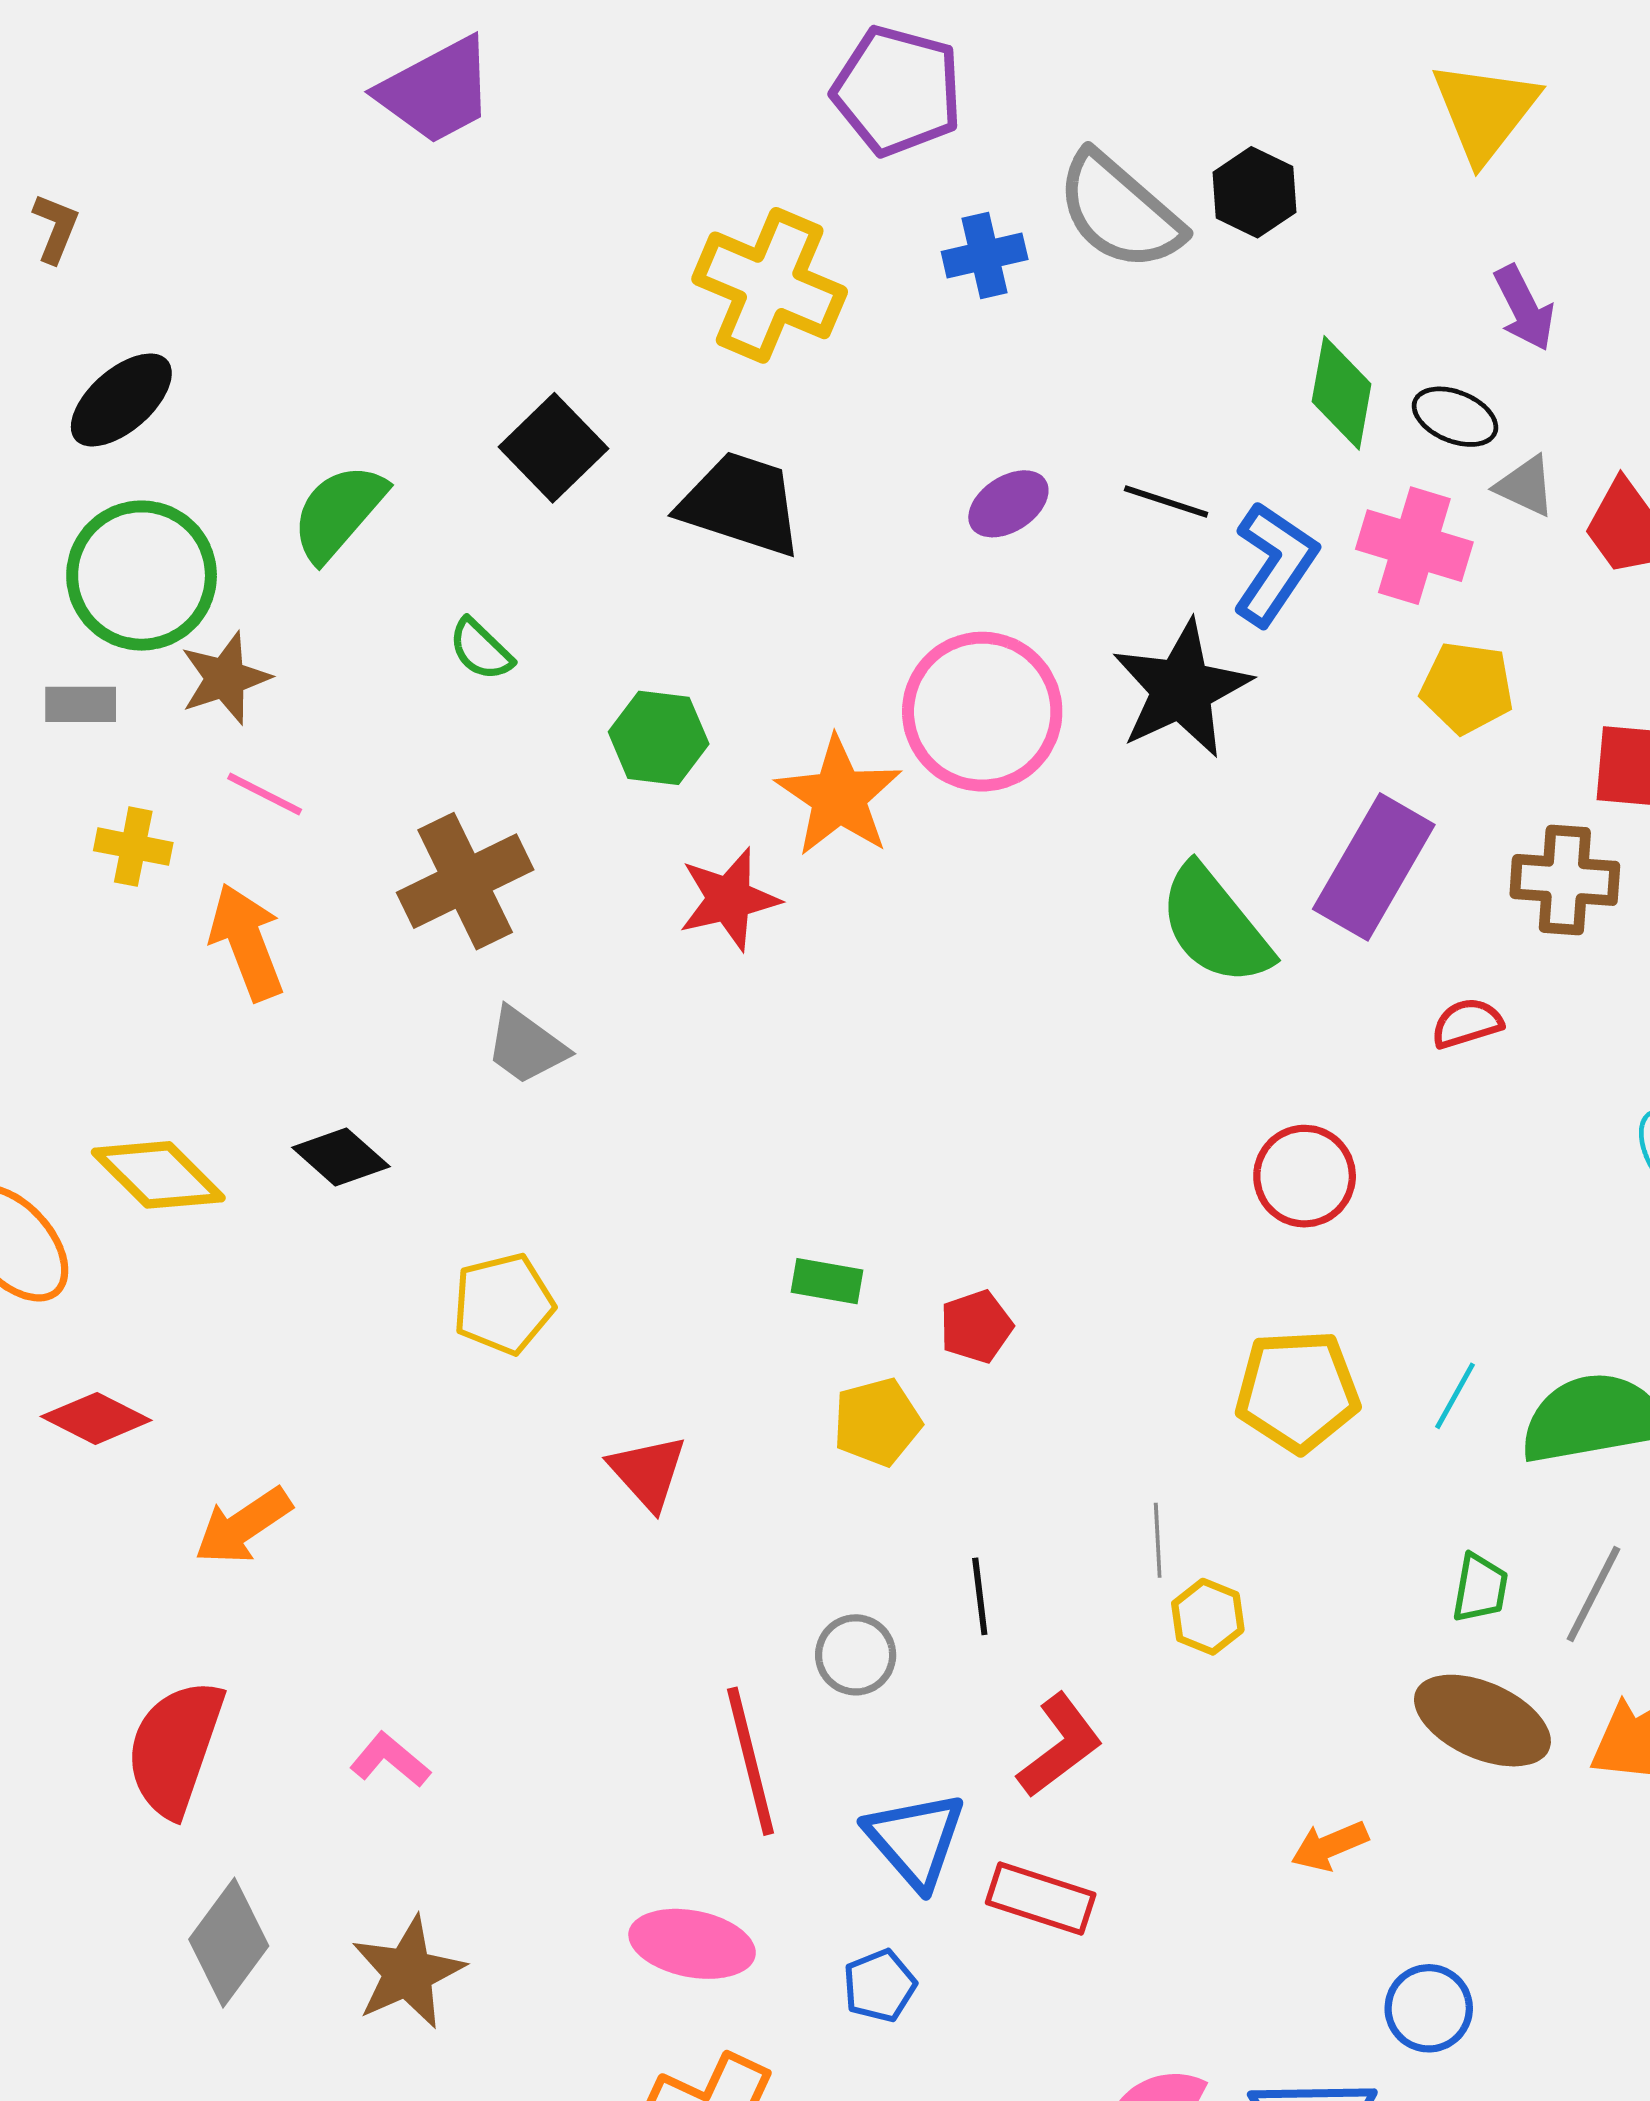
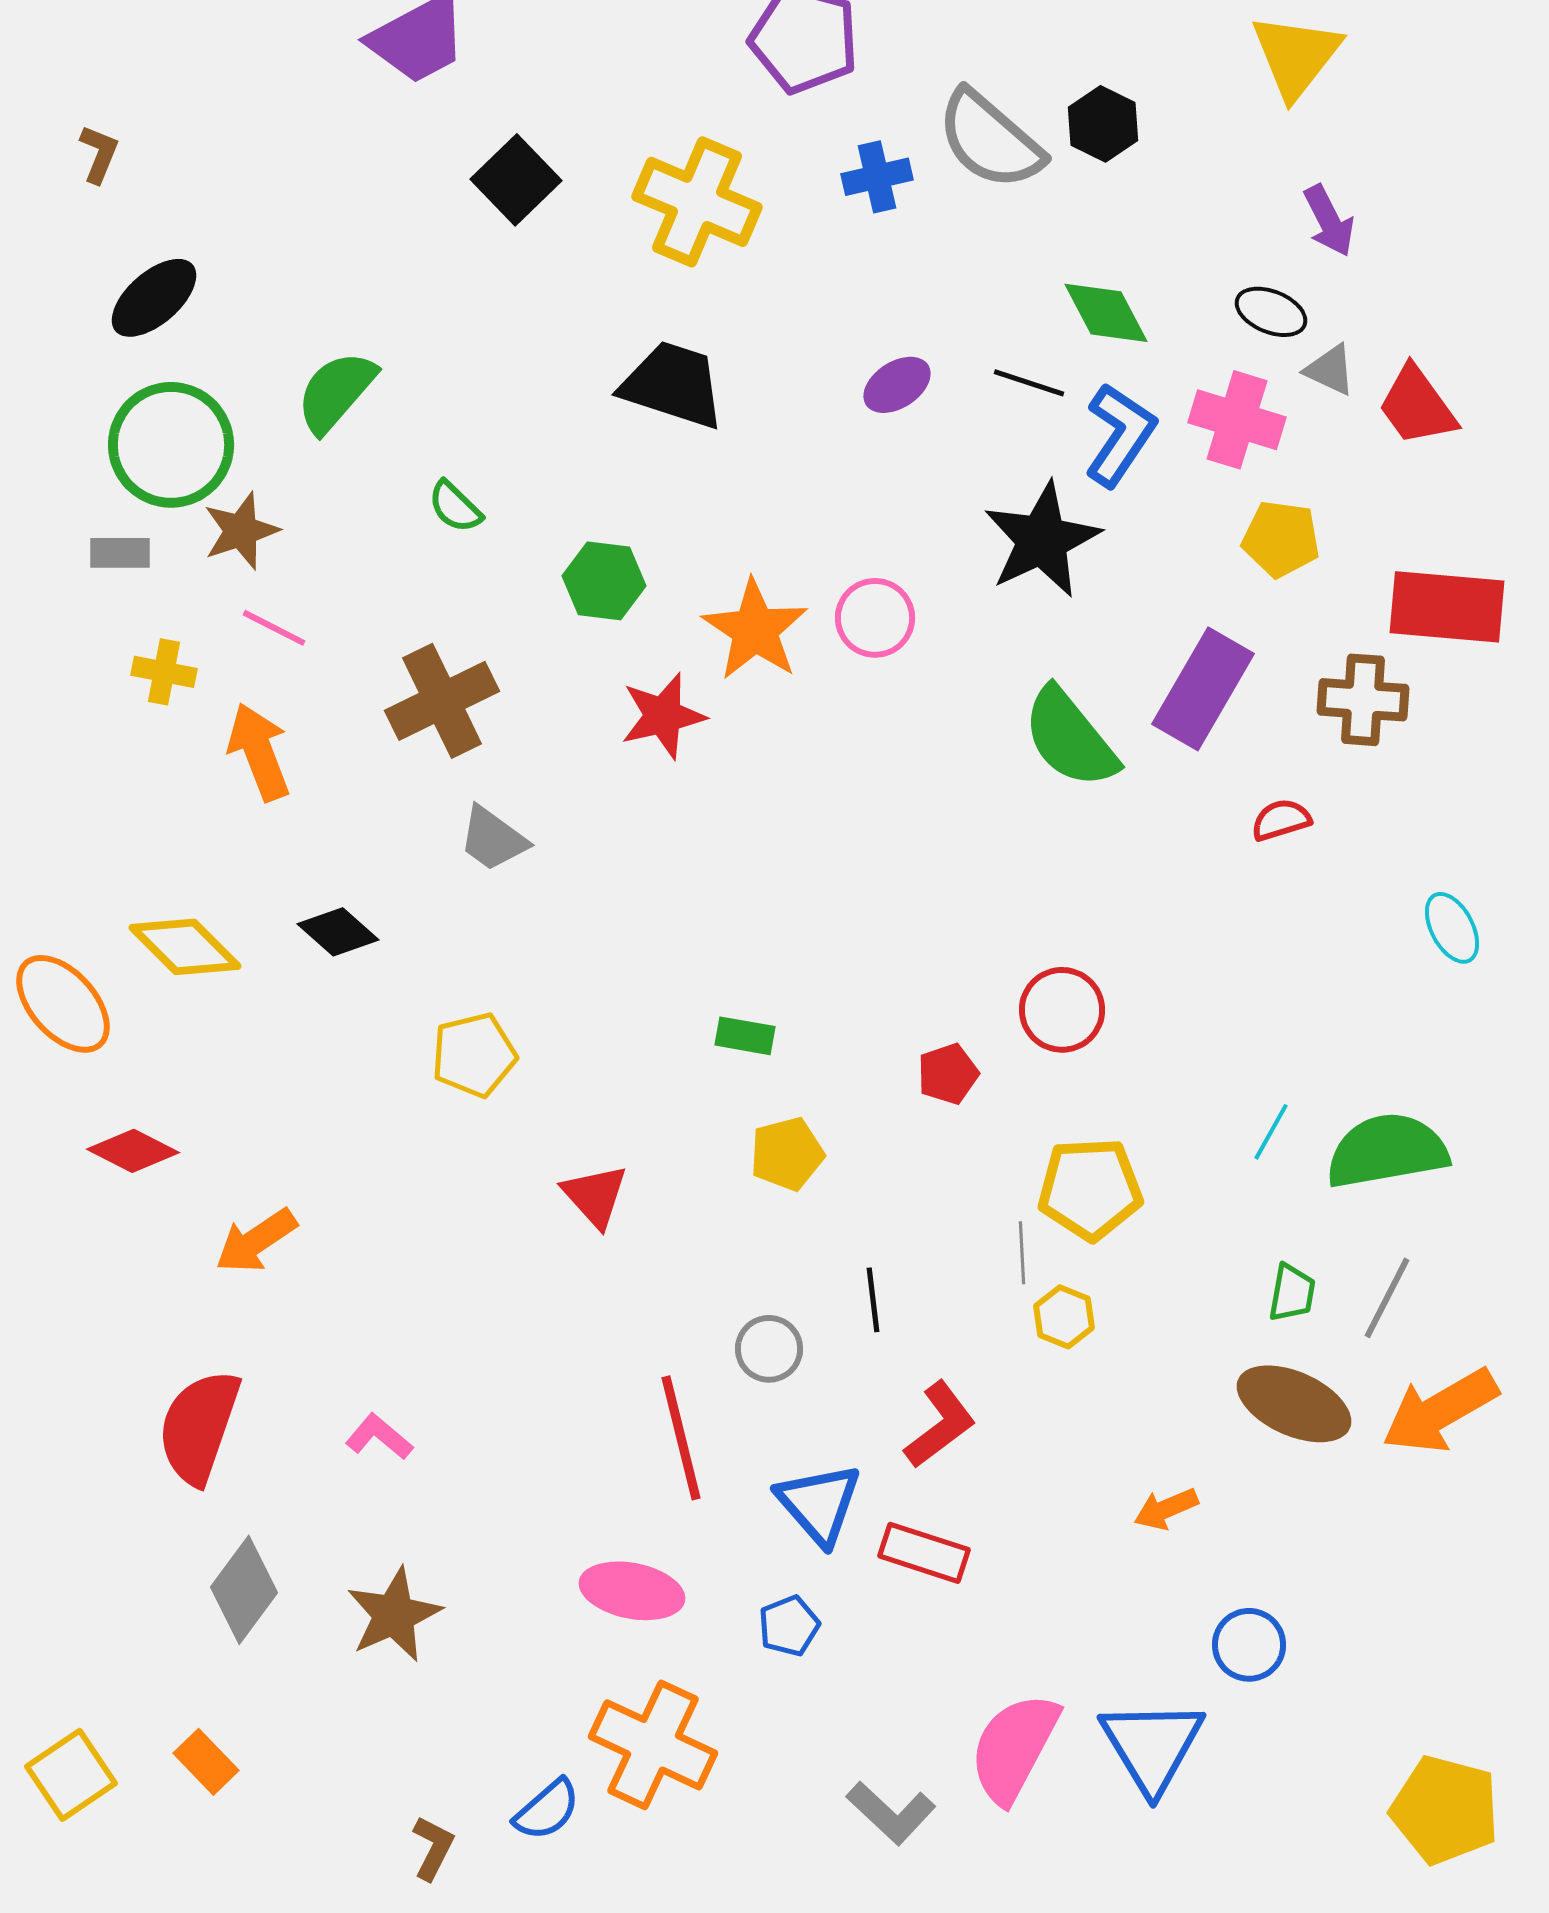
green diamond: (1342, 393) -> (1106, 313), moved, turned -38
black square: (554, 448) -> (516, 180), moved
pink circle: (982, 712) -> (875, 618), moved, size x0.6
red circle: (1305, 1176) -> (1062, 1010), moved
red pentagon: (976, 1327) -> (948, 1074), moved
yellow pentagon: (1297, 1391) -> (1090, 1189), moved

